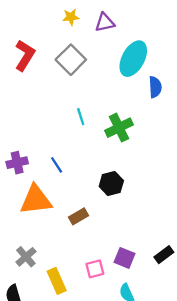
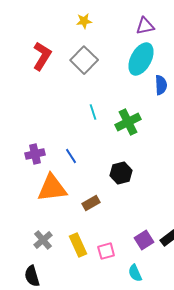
purple triangle: (105, 22) -> (145, 26), moved
purple square: (124, 258) -> (144, 240), moved, turned 36
yellow rectangle: (57, 281) -> (78, 245), moved

